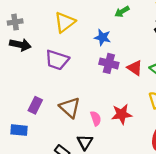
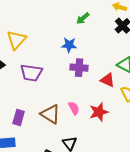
yellow triangle: (65, 22) -> (16, 40), moved
red triangle: (135, 68) -> (108, 80), moved
pink semicircle: (96, 118) -> (74, 108), moved

